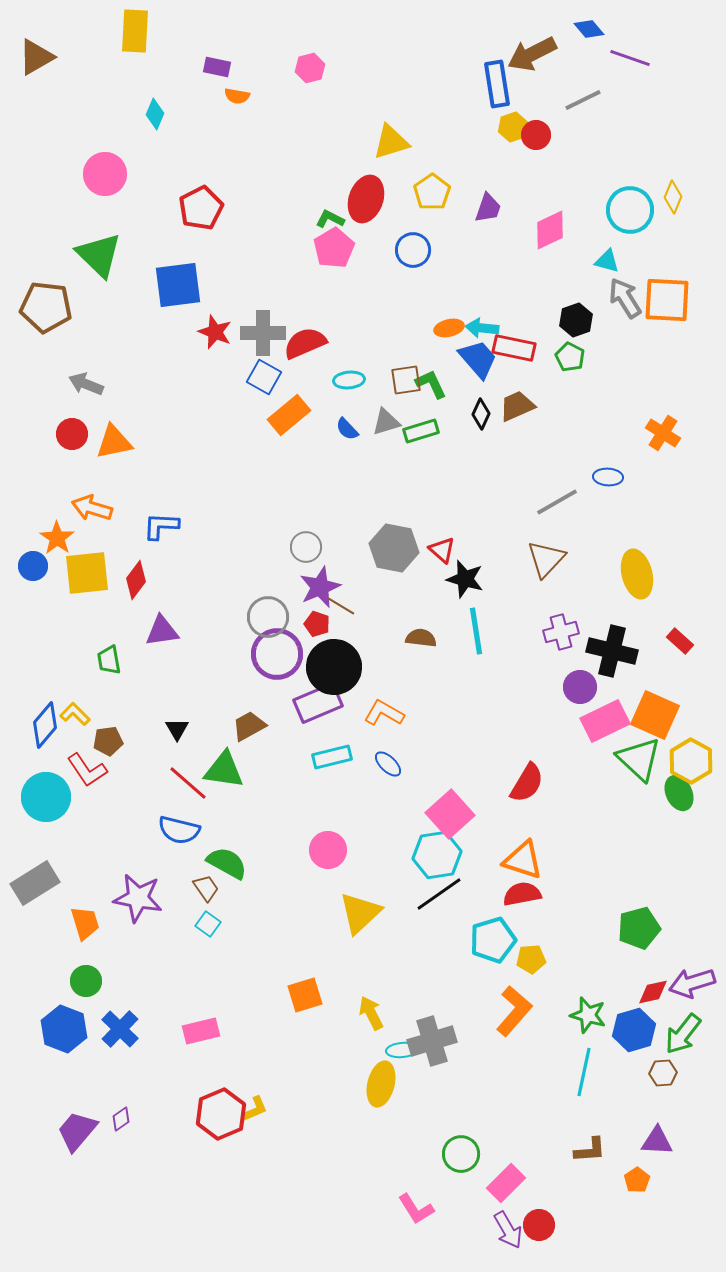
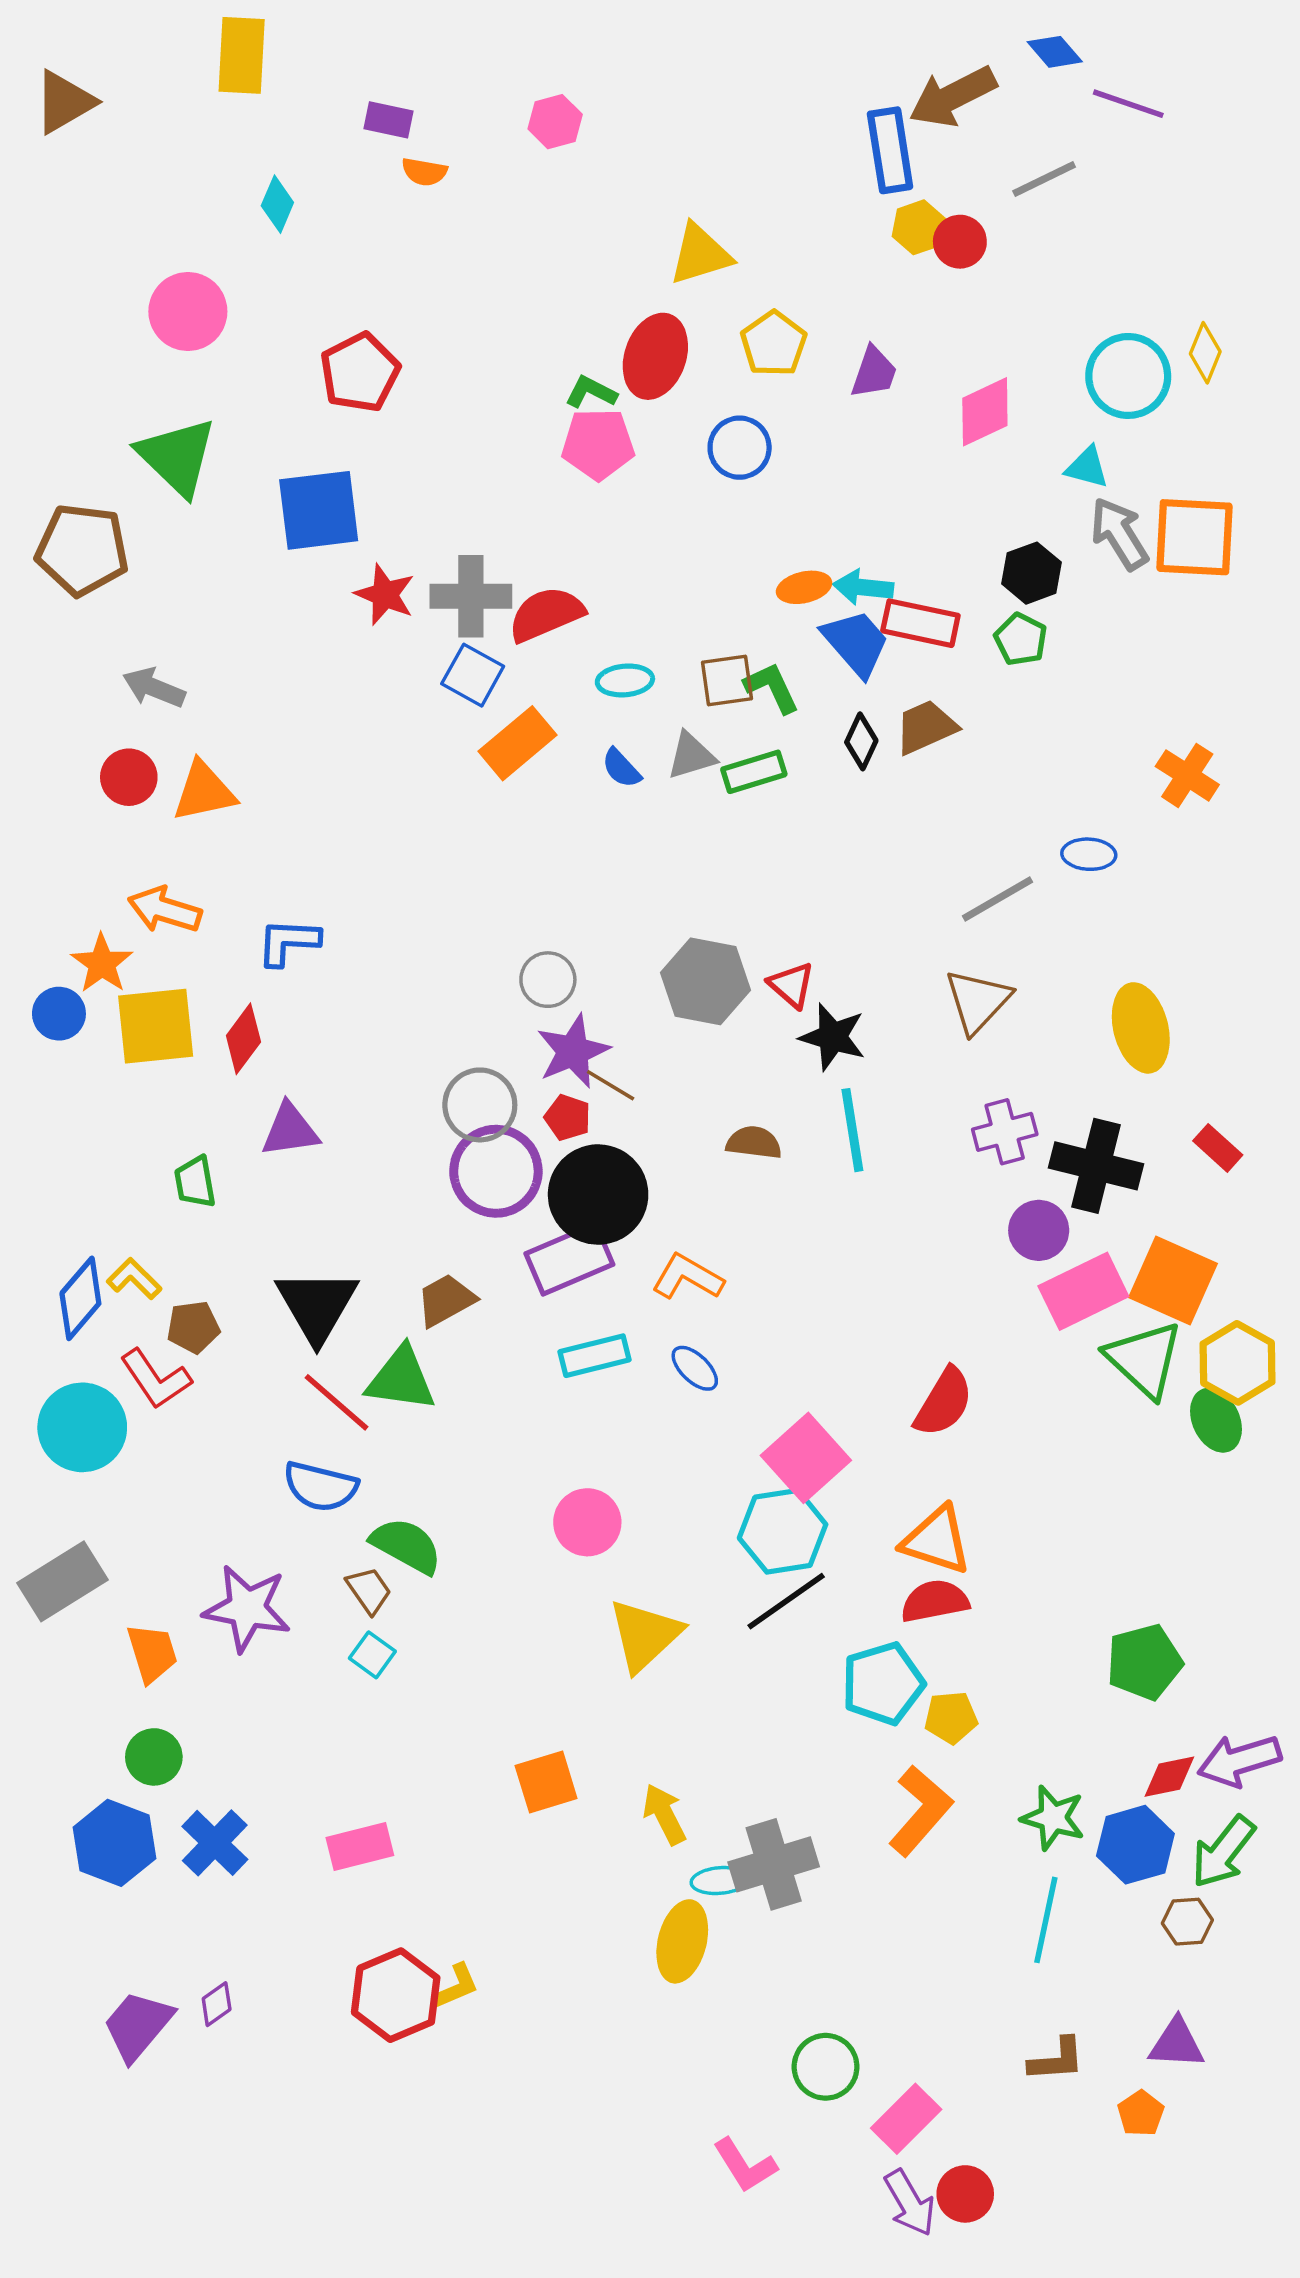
pink pentagon: (334, 248) -> (598, 444), turned 30
black triangle: (177, 729) -> (317, 1306), size x2.0

